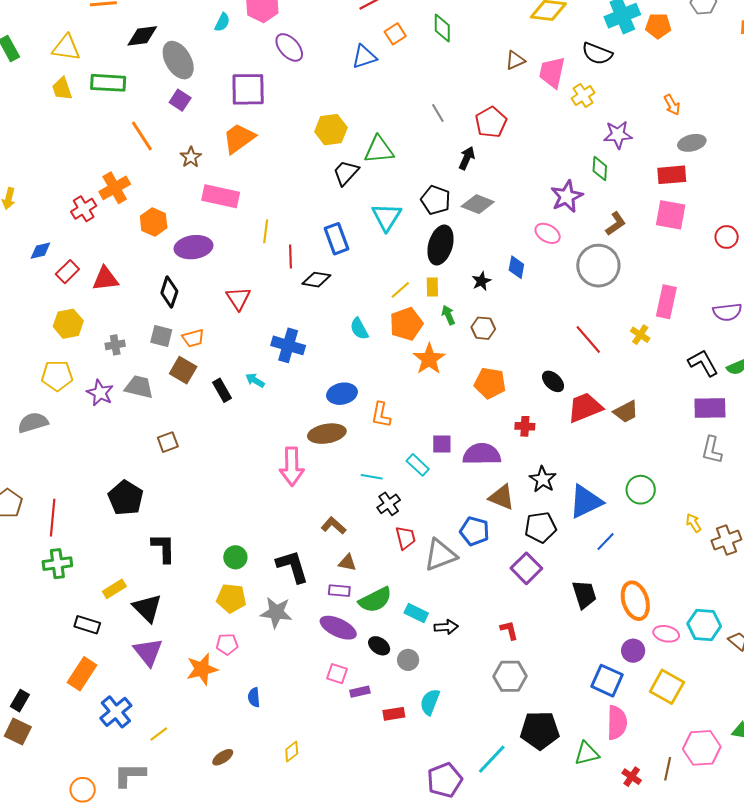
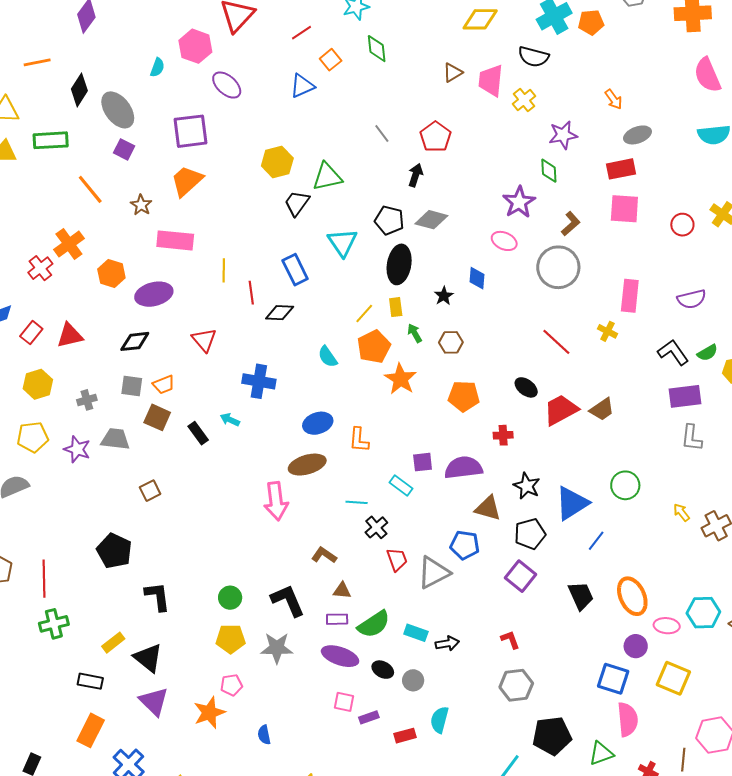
black diamond: (142, 36) -> (79, 90), turned -44
black diamond: (169, 292) -> (135, 341), turned 72

